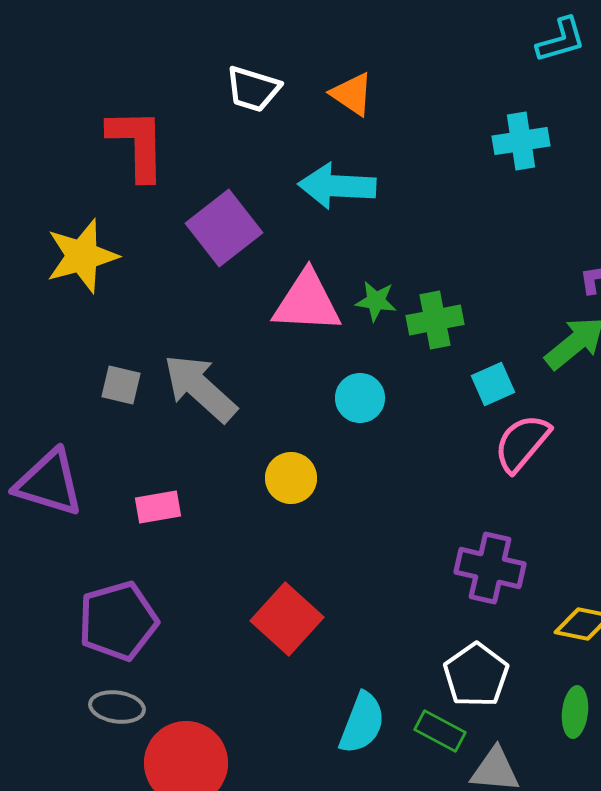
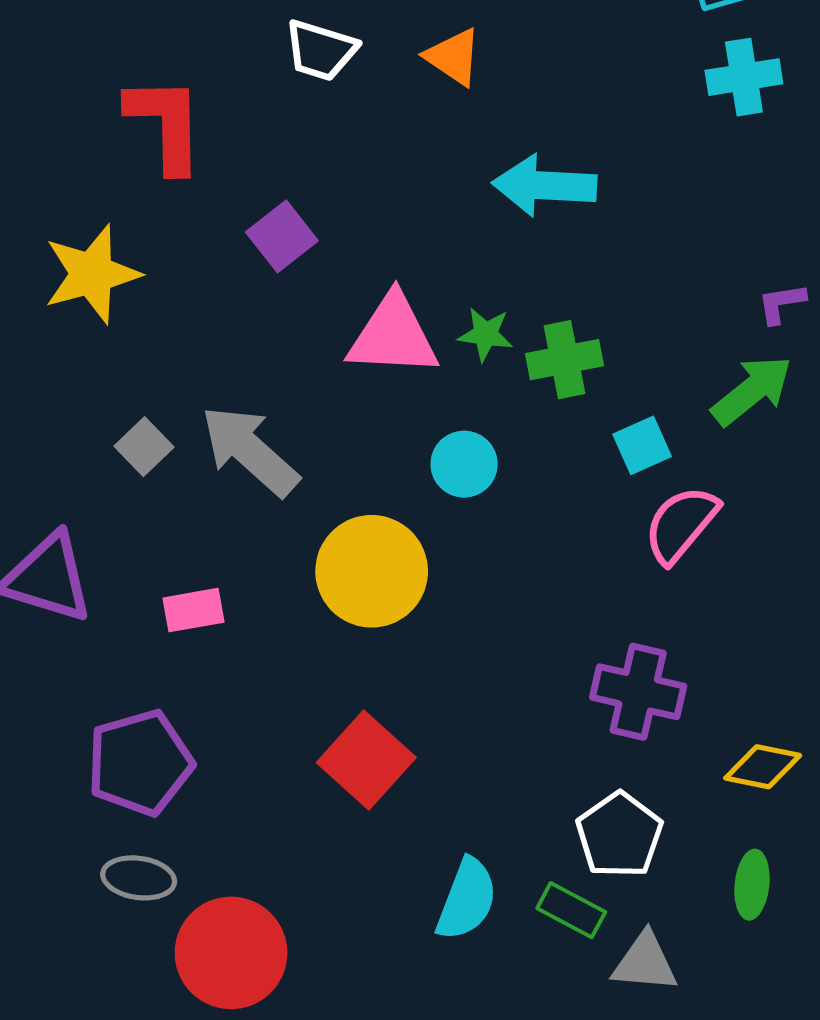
cyan cross: (521, 141) -> (744, 77), moved
cyan arrow: (337, 186) -> (544, 186), moved
purple square: (224, 228) -> (282, 236), size x0.7
gray square: (121, 385) -> (144, 447), turned 33
yellow circle: (291, 478) -> (372, 571), size x1.6

